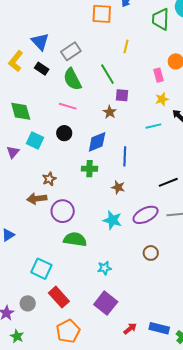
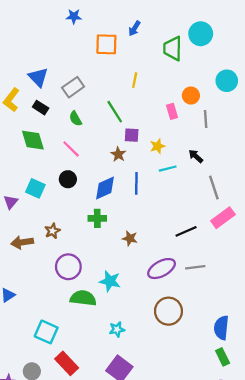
green semicircle: (72, 79) -> (75, 119), size x0.6
yellow star: (162, 99) -> (158, 146), moved
pink line: (68, 106) -> (71, 149), turned 30
green diamond: (21, 111) -> (33, 140), moved
blue line: (125, 156) -> (136, 183), moved
brown arrow: (37, 199) -> (22, 242), moved
cyan star: (112, 220) -> (110, 281), moved
brown circle: (151, 253) -> (168, 311), size x1.6

